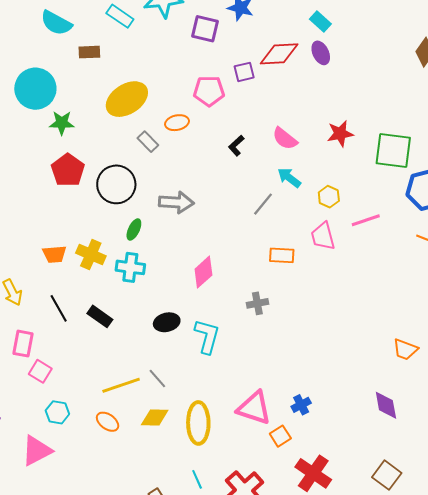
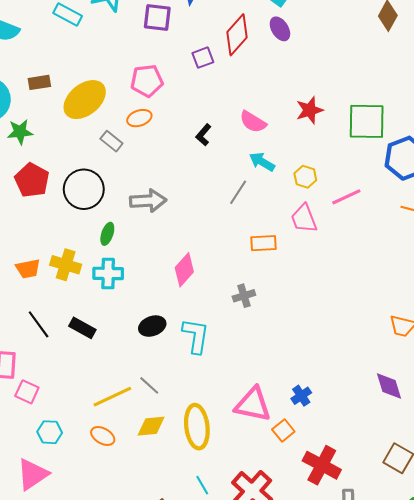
brown rectangle: (89, 52) -> (39, 82), moved
red diamond: (279, 54) -> (237, 35), turned -39
pink pentagon: (209, 91) -> (147, 81), moved

